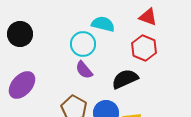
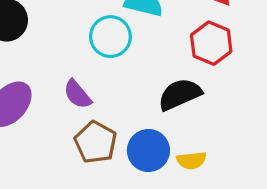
purple semicircle: (84, 70) -> (77, 94), moved

